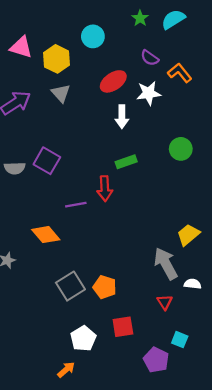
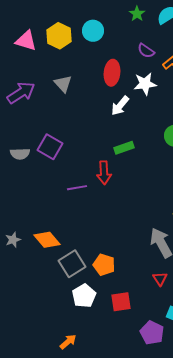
yellow hexagon: (56, 59) -> (59, 36), moved
red ellipse: (113, 81) -> (112, 73), turned -50
white arrow: (122, 117) -> (120, 106), turned 40
orange diamond: (46, 235) -> (47, 240), moved
white pentagon: (83, 339) -> (84, 296), moved

